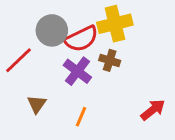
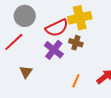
gray circle: (52, 30) -> (25, 16), moved
orange line: (81, 117) -> (76, 81), moved

